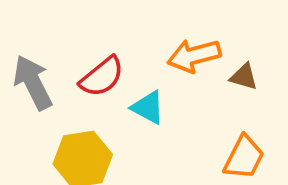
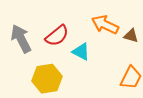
orange arrow: (194, 56) -> (105, 25), turned 40

